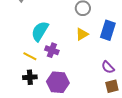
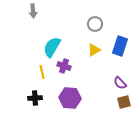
yellow line: (30, 56) -> (42, 72), turned 48
black cross: (30, 77) -> (35, 98), moved

